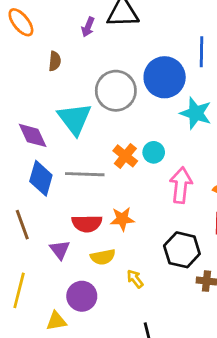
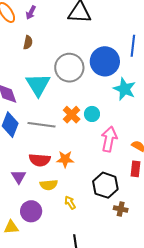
purple arrow: (88, 27) -> (31, 13), moved

